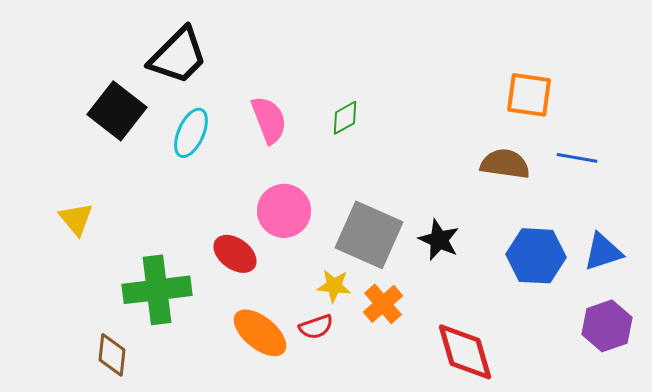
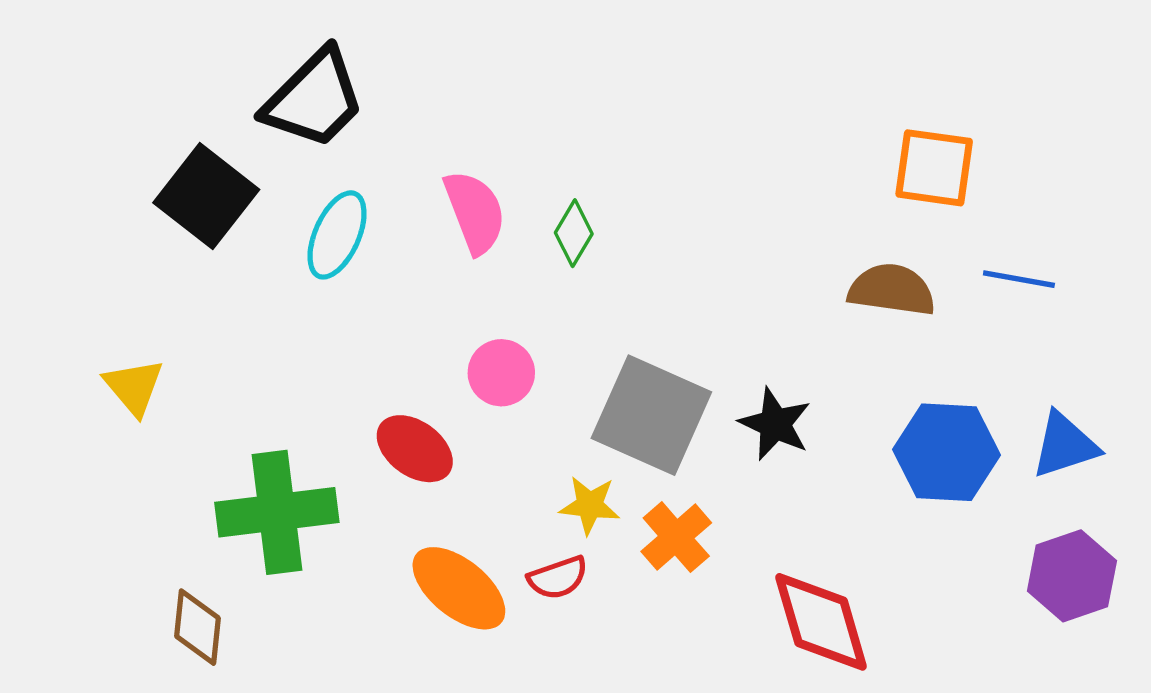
green diamond: (345, 118) -> (574, 233), moved, turned -30
pink circle: (284, 211) -> (501, 373), size x0.7

